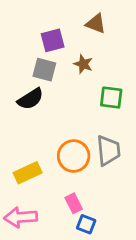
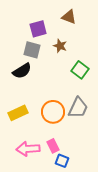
green square: (111, 98) -> (80, 70), turned 30
gray trapezoid: (108, 150) -> (78, 108), turned 30
yellow rectangle: (28, 173) -> (18, 113), moved
pink arrow: (21, 217) -> (28, 149), moved

